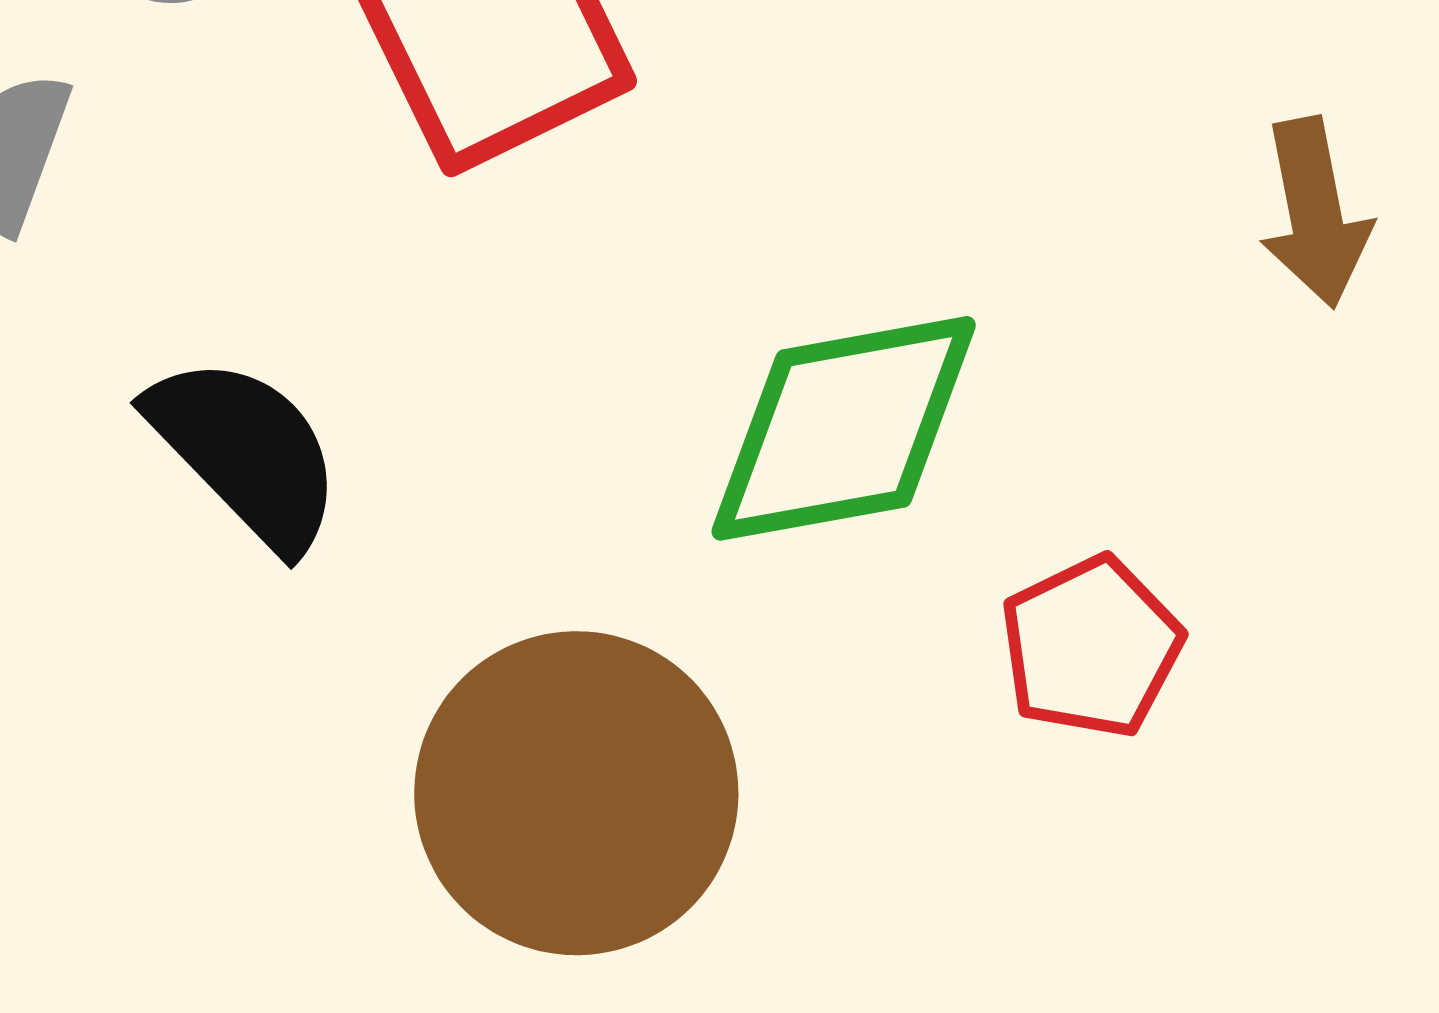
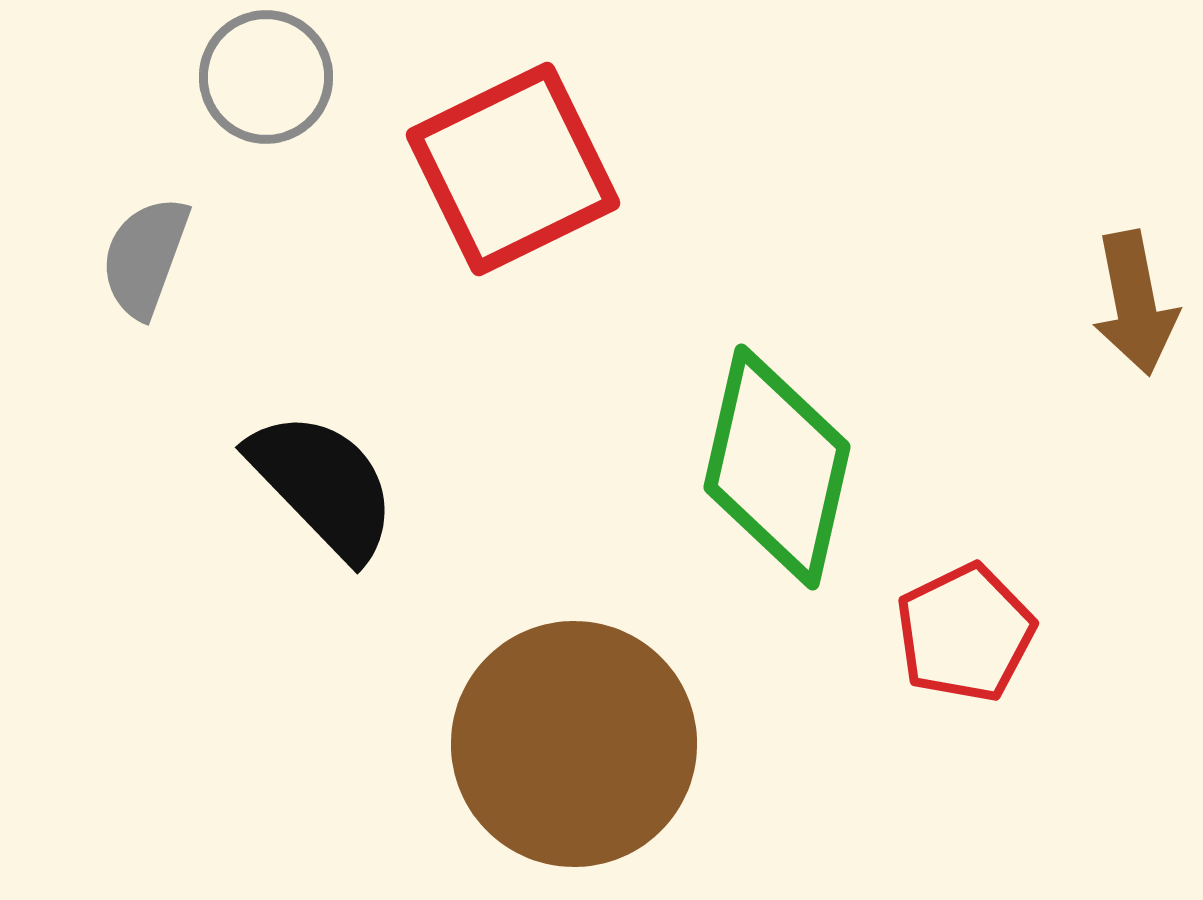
green diamond: (844, 428) -> (777, 467), turned -67

